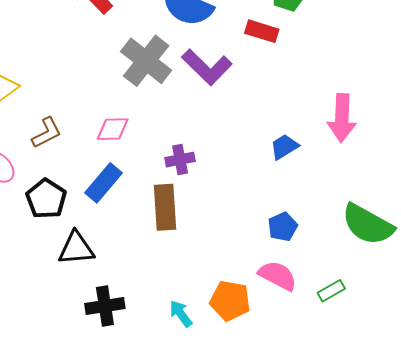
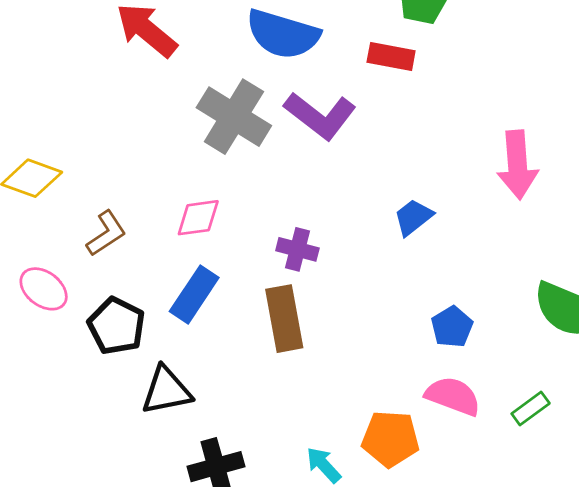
blue trapezoid: (284, 147) -> (413, 217), moved
purple cross: (180, 160) -> (297, 249), turned 32

